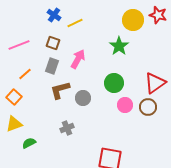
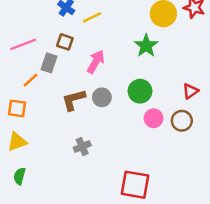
gray rectangle: (52, 66) -> (49, 63), moved
red triangle: (155, 83) -> (190, 91), size x0.6
orange square: (14, 97) -> (17, 108), turned -35
gray circle: (83, 98) -> (102, 97), moved
green semicircle: (29, 143) -> (19, 176), moved, turned -48

